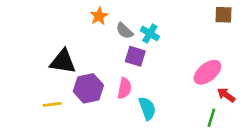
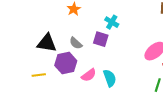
gray semicircle: (124, 31) -> (76, 43), moved
pink semicircle: (124, 88) -> (89, 75), moved, turned 42

